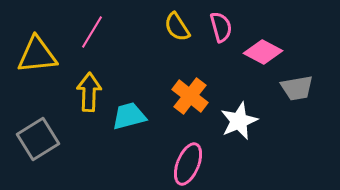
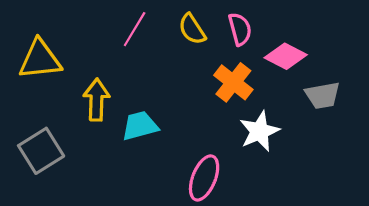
pink line: (92, 32) -> (135, 29), moved
orange cross: (190, 96) -> (233, 82), moved

